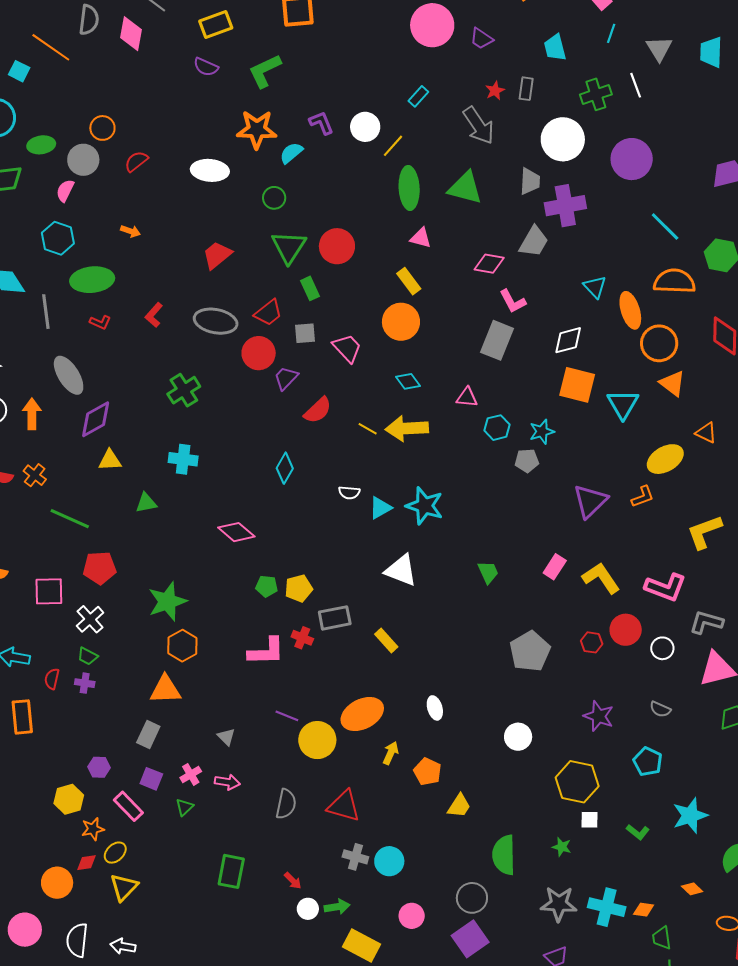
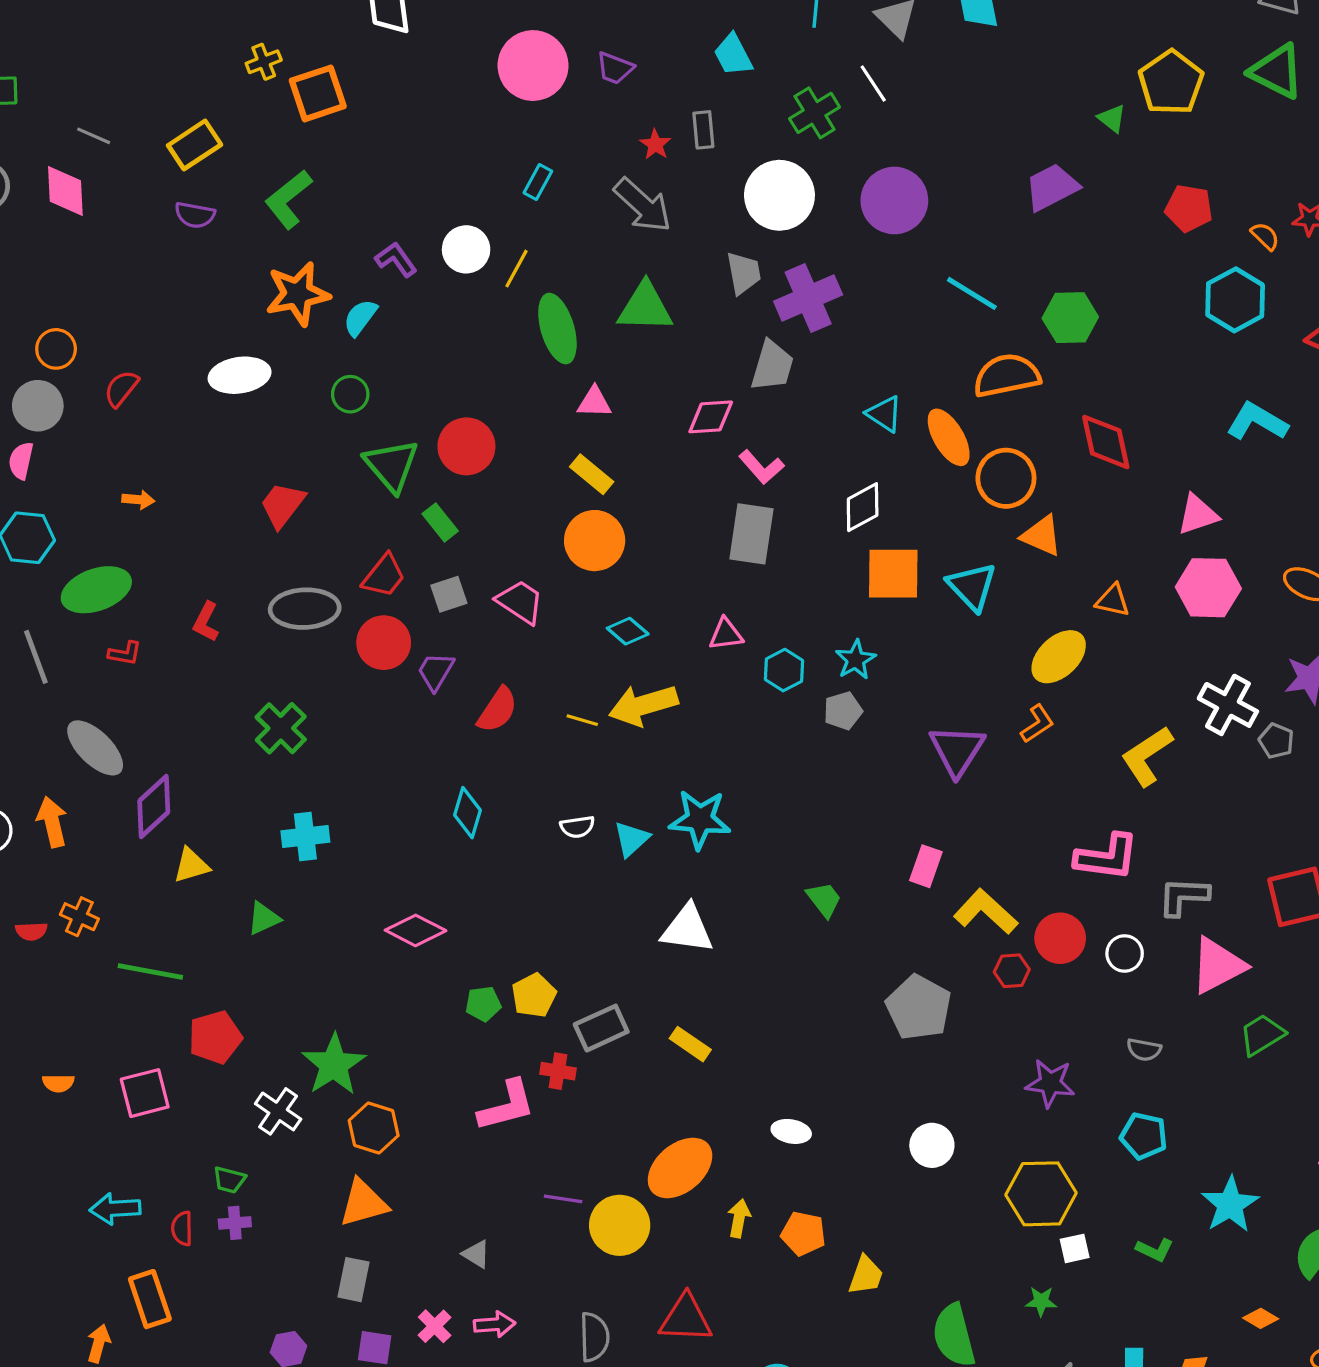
yellow L-shape: (601, 578) -> (986, 912), moved
white cross: (90, 619) -> (278, 1111), moved
white ellipse: (435, 708) -> (791, 1131), turned -50

